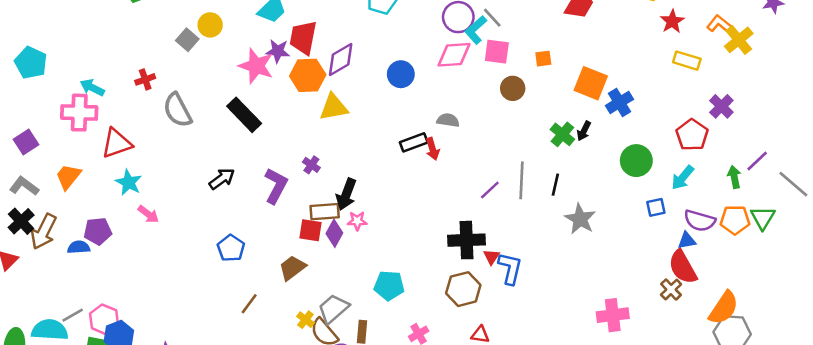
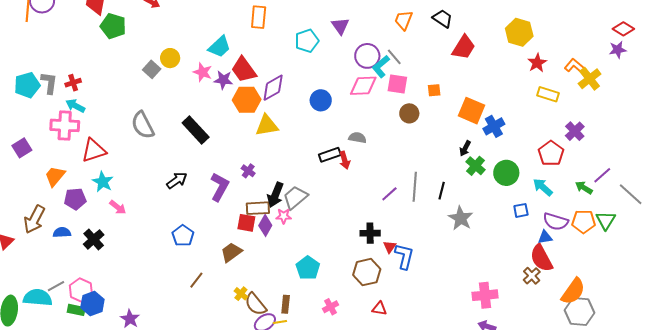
red trapezoid: (303, 38) -> (244, 70), turned -48
cyan pentagon: (31, 63) -> (27, 85), turned 30
pink star: (256, 66) -> (203, 72), moved, size x0.7
red cross: (145, 79) -> (73, 83), moved
green cross: (562, 134) -> (476, 166), moved
green arrow: (734, 177) -> (584, 188), turned -48
cyan arrow: (683, 178) -> (543, 187), turned 90
gray L-shape: (24, 186) -> (49, 83), moved, turned 60
black cross: (21, 221) -> (94, 239), moved
purple pentagon: (98, 231) -> (75, 199), moved
black cross: (466, 240) -> (370, 233), size x0.7
cyan pentagon: (389, 286) -> (308, 268), turned 30
gray trapezoid: (333, 309) -> (295, 198), moved

